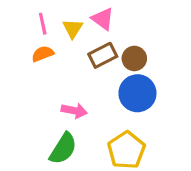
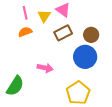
brown circle: (134, 58) -> (91, 35), moved
green semicircle: (63, 149) -> (15, 86), moved

